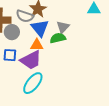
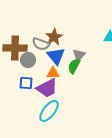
green semicircle: (58, 38) -> (74, 66), turned -49

